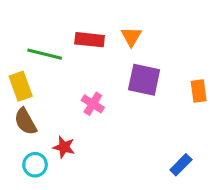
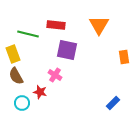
orange triangle: (131, 36) -> (99, 25), moved, size x1.5
purple square: (144, 80) -> (67, 50), moved
pink cross: (93, 104) -> (55, 75), moved

